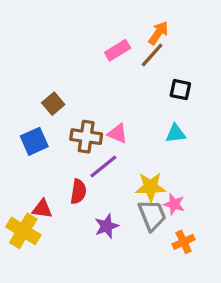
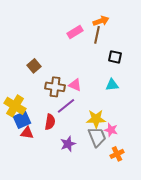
orange arrow: (158, 33) -> (101, 21), turned 35
brown line: (152, 55) -> (97, 35), turned -30
blue square: (34, 141) -> (22, 120), moved
yellow cross: (23, 231) -> (15, 106), moved

